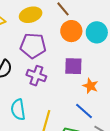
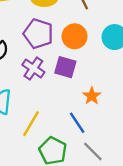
orange circle: (71, 31) -> (75, 36), moved
purple square: (73, 66) -> (65, 67), moved

